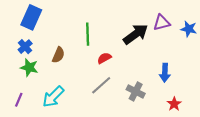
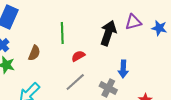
black arrow: (136, 34) -> (108, 33), turned -35
blue arrow: (165, 73) -> (123, 69), moved

